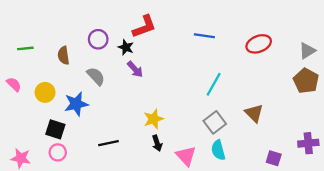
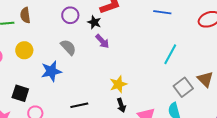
brown semicircle: (64, 55) -> (25, 15), moved
yellow circle: (45, 92) -> (24, 50), moved
gray square: (215, 122) -> (183, 87), moved
black square: (55, 129) -> (20, 93), moved

